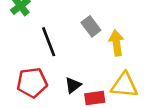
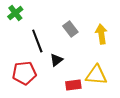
yellow arrow: (117, 43) -> (101, 34), moved
black triangle: (73, 85) -> (56, 60), moved

